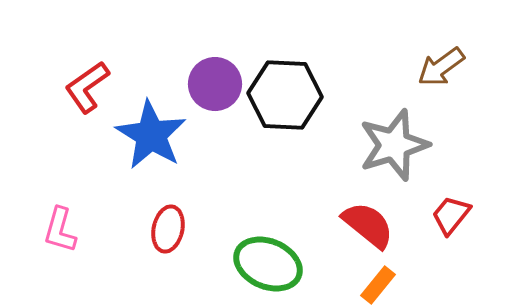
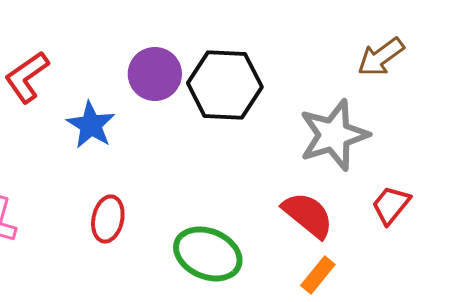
blue star: (151, 135) -> (91, 125), size x0.7

